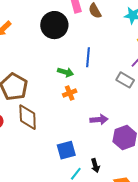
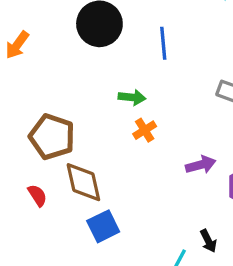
blue line: (88, 57) -> (163, 43), moved
blue square: (66, 150) -> (103, 226), moved

